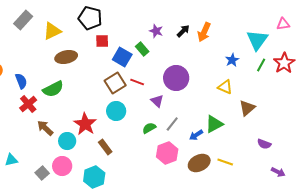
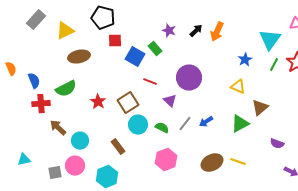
brown square: (115, 83) -> (128, 103), moved
red cross: (28, 104) -> (41, 104), turned 36
cyan circle: (116, 111) -> (138, 125), moved
red star: (85, 124) -> (98, 102), moved, size x0.7
green triangle: (214, 124) -> (240, 124), moved
green semicircle: (149, 128) -> (162, 128), turned 56
blue arrow: (196, 135) -> (206, 122), moved
pink hexagon: (167, 153) -> (166, 160), moved
gray square: (42, 173) -> (55, 173), turned 32

